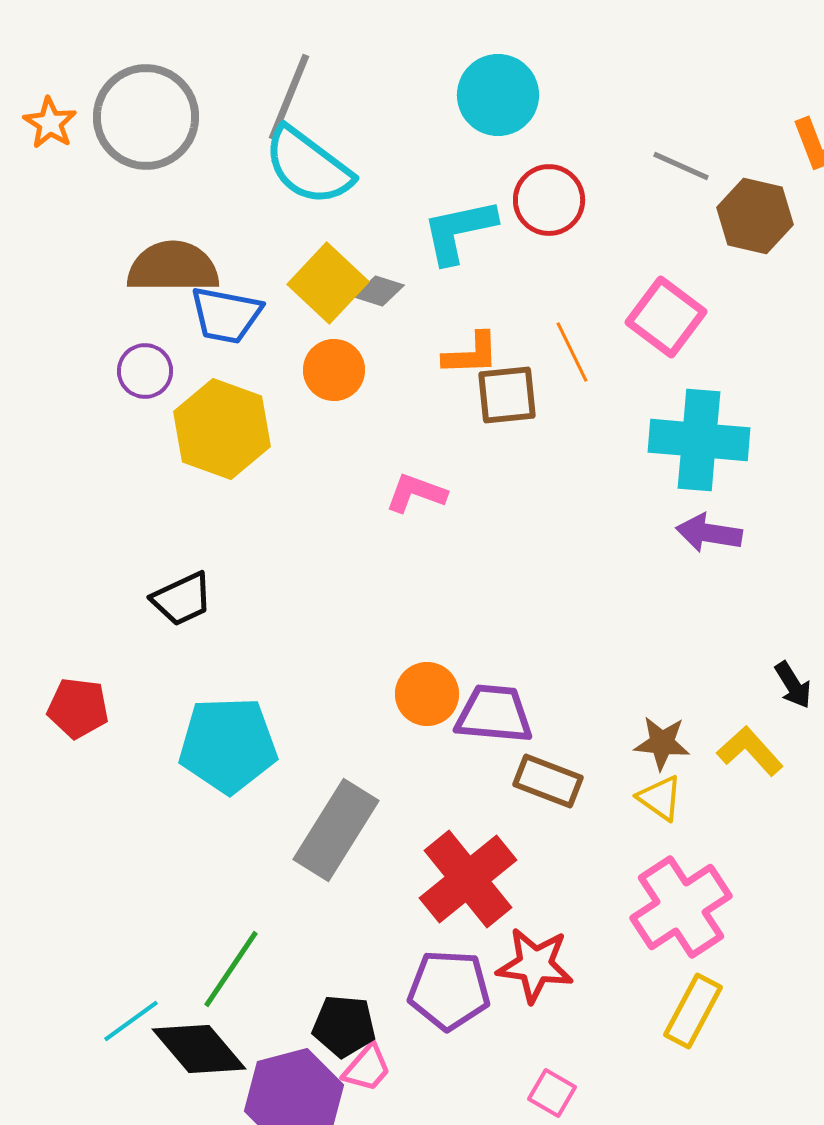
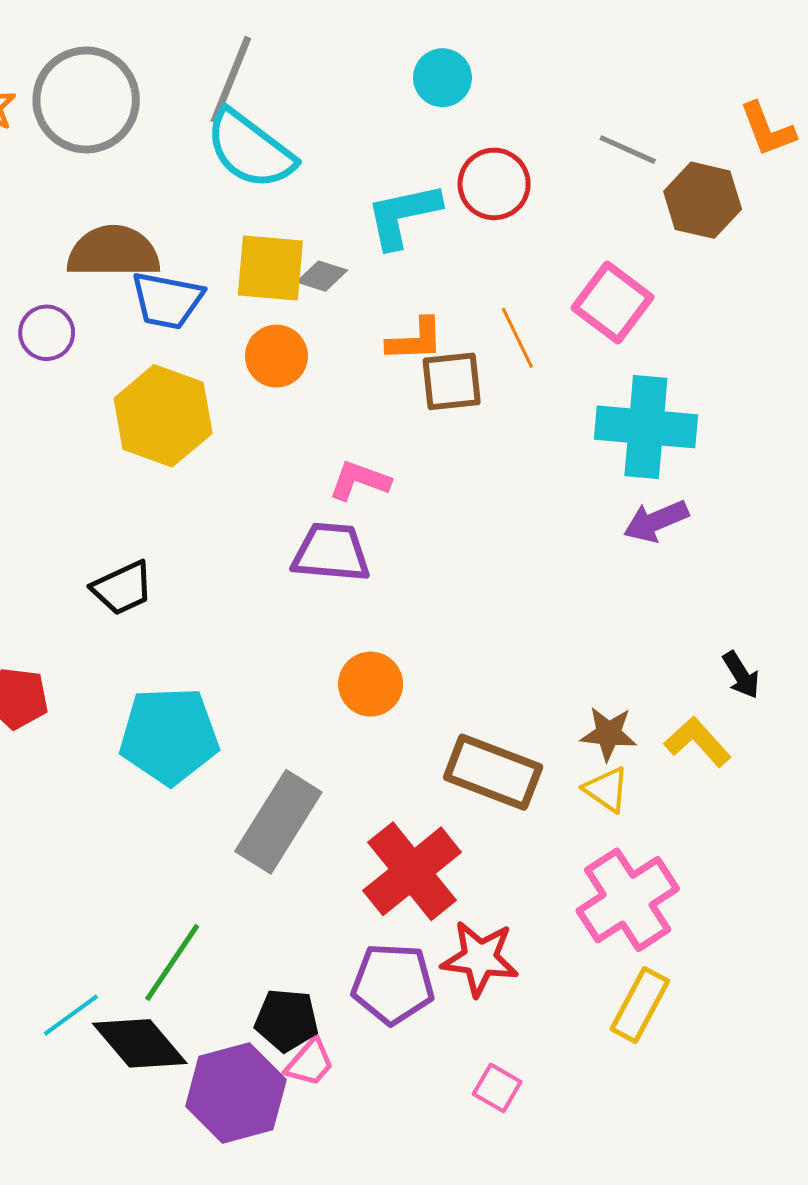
cyan circle: (498, 95) -> (442, 78), size x0.7
yellow square: (328, 283) -> (270, 268), turned -38
purple circle: (145, 371) -> (47, 333), moved
purple arrow: (709, 533) -> (656, 521), turned -32
purple trapezoid: (494, 714) -> (331, 552), moved
brown rectangle: (548, 781) -> (493, 772), size x1.4

